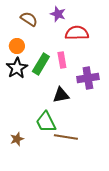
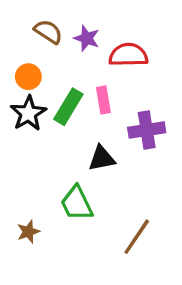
purple star: (58, 14) -> (87, 38), moved
brown line: (66, 137) -> (137, 237), moved, turned -65

